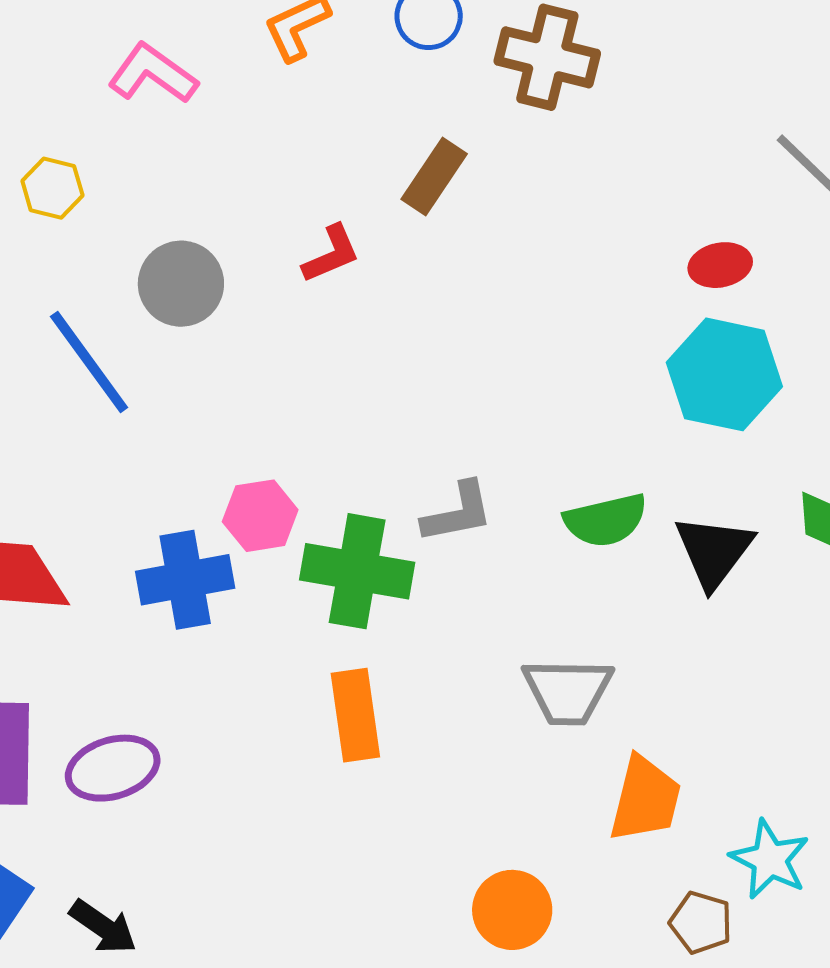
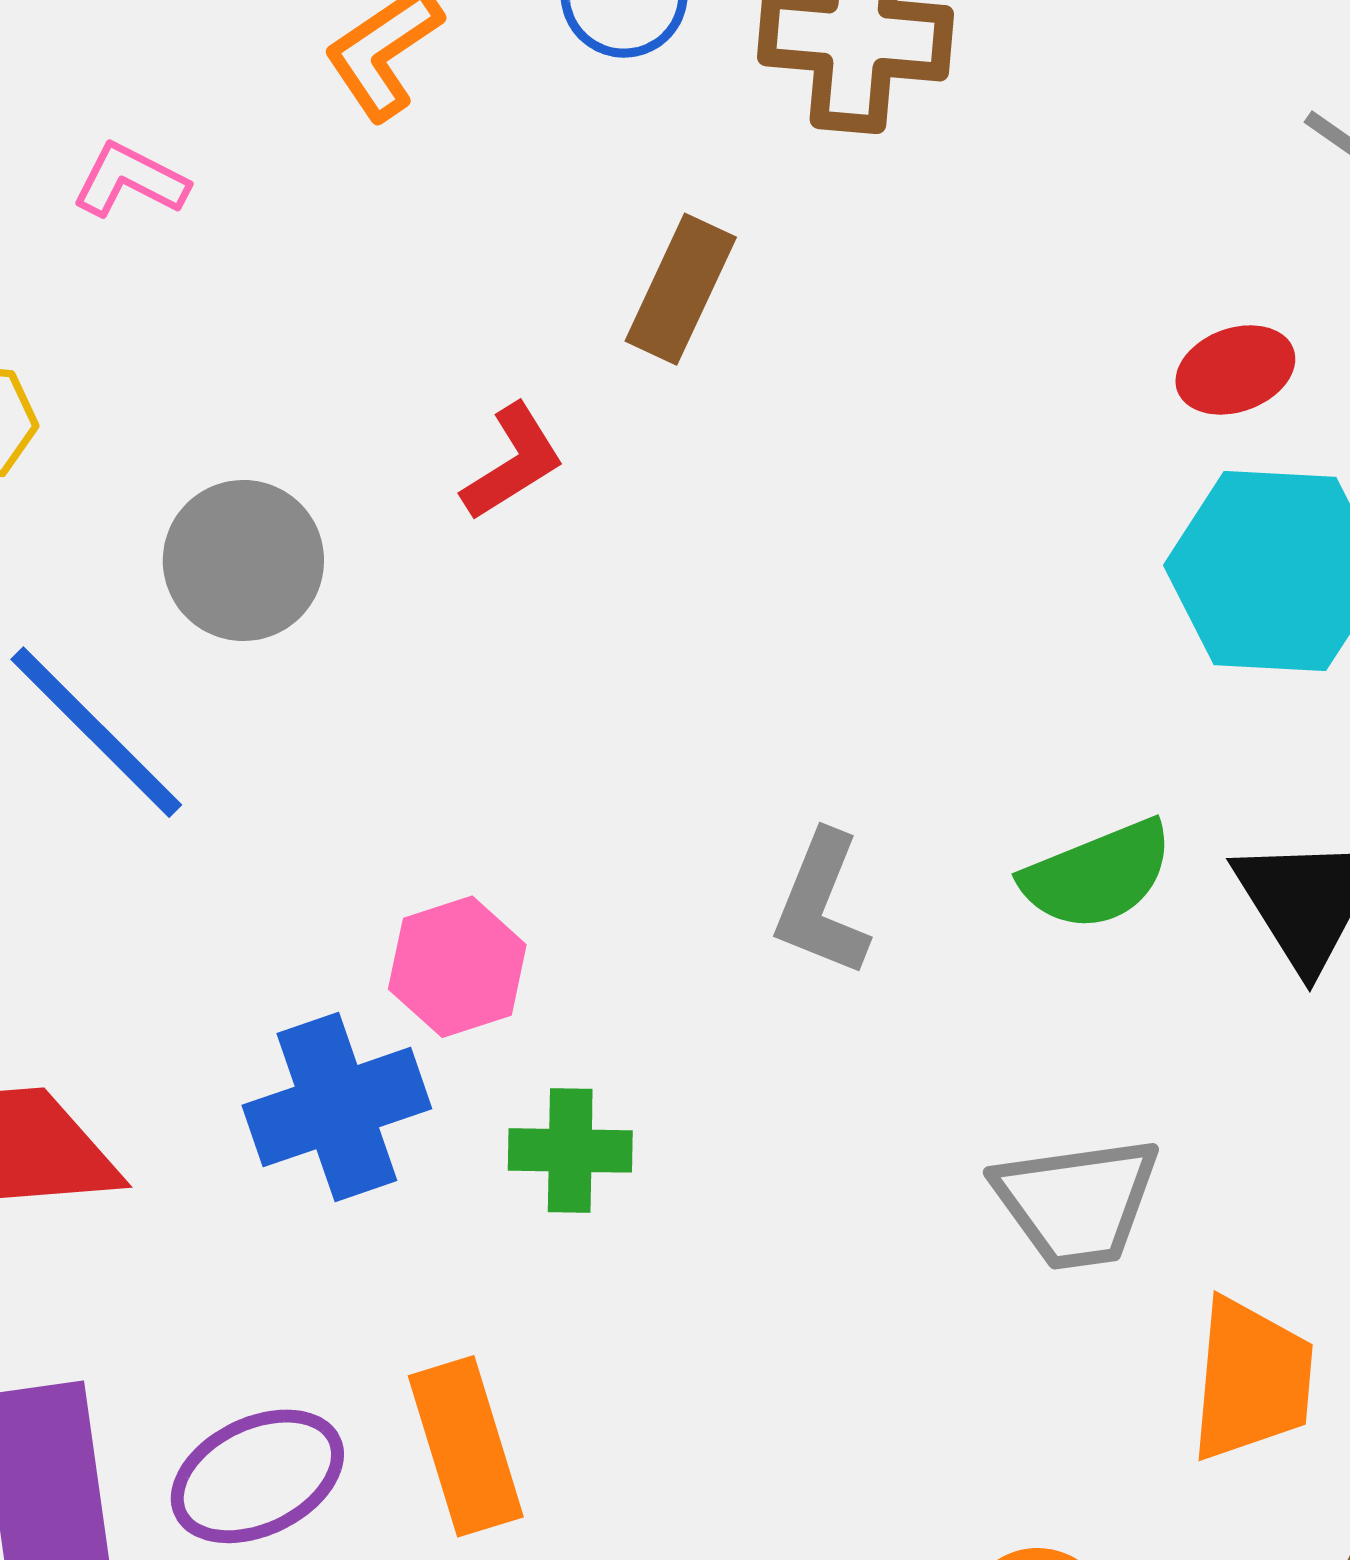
pink L-shape: (153, 74) -> (130, 180), size x0.7
gray L-shape: (458, 513) -> (822, 904), turned 132
green cross: (357, 571) -> (570, 1150), moved, size x0.6
orange rectangle: (355, 715) -> (466, 1446), moved

